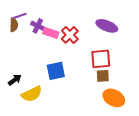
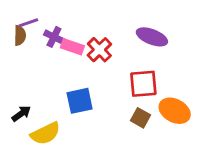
brown square: (103, 76) -> (141, 118), moved, turned 32
orange ellipse: (114, 98) -> (175, 111), moved

